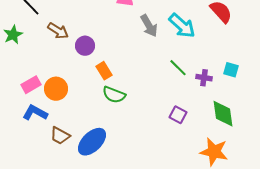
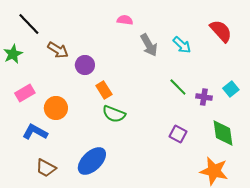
cyan arrow: (182, 26) -> (182, 45), size x0.7
cyan square: (231, 70) -> (231, 89), turned 35
pink rectangle: (31, 85) -> (25, 93), moved
brown trapezoid: (60, 136) -> (46, 168), moved

